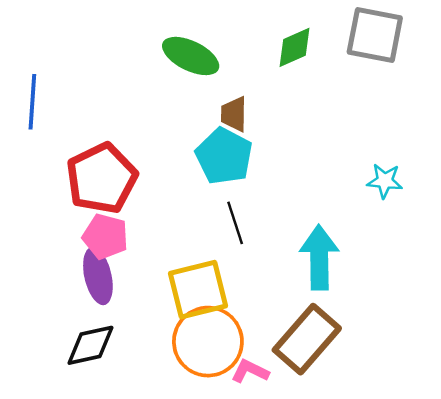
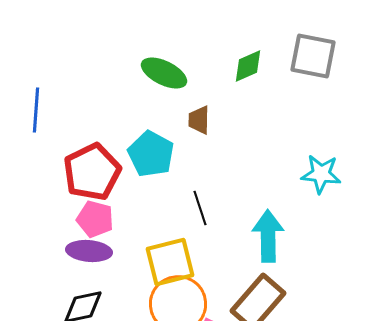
cyan pentagon: (224, 156) -> (151, 154), moved
cyan star: (385, 181) -> (321, 174), size x1.4
purple ellipse: (98, 276) -> (89, 251), turned -72

